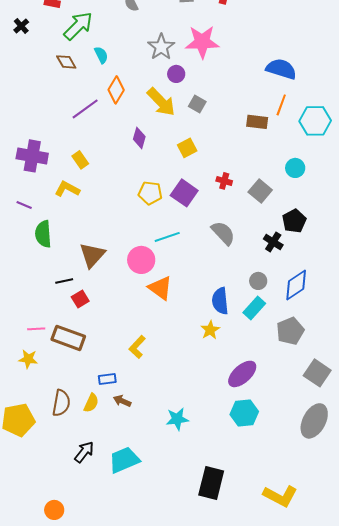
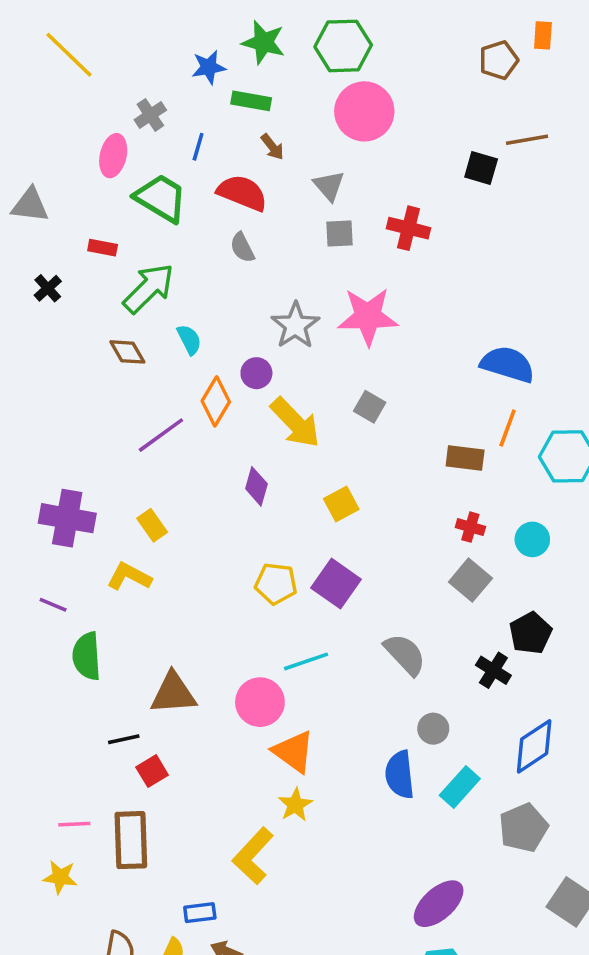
purple circle: (176, 74) -> (256, 373), moved
gray square: (197, 104) -> (370, 407), moved
red cross: (224, 181) -> (470, 527), moved
brown triangle: (92, 255) -> (173, 693), turned 44
gray circle: (258, 281) -> (433, 729), moved
yellow star: (210, 330) -> (295, 805), moved
brown rectangle: (68, 338) -> (131, 840), turned 68
yellow L-shape: (137, 347) -> (253, 856), size x1.4

